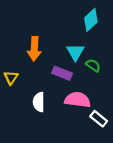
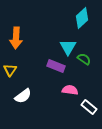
orange arrow: (34, 49) -> (16, 38), moved
pink semicircle: (78, 100) -> (70, 90), size x0.7
white semicircle: (39, 102) -> (23, 96), moved, turned -126

